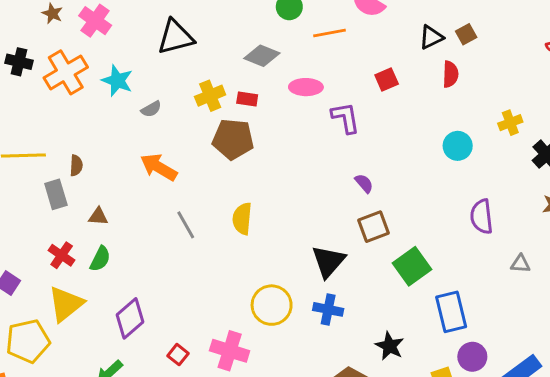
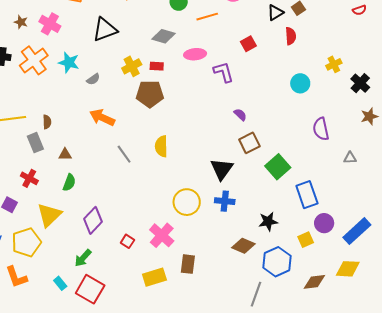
red cross: (62, 255) -> (29, 178), moved
black star: (390, 346) -> (268, 221), turned -30
pink cross: (230, 351) -> (162, 235), turned 30

